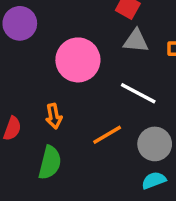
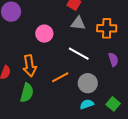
pink circle: (78, 60) -> (44, 34), size x0.7
orange arrow: (54, 116) -> (30, 66), size x1.5

